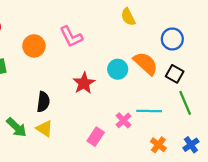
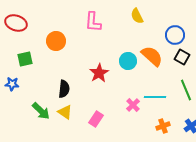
pink L-shape: (71, 37) -> (93, 22), moved, turned 30
black square: (175, 74) -> (182, 57), moved
pink rectangle: (96, 137) -> (96, 119), moved
orange cross: (158, 145) -> (163, 126), turned 32

